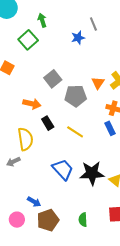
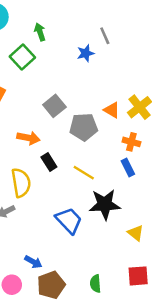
orange triangle: (98, 83) -> (112, 110), turned -32
black star: (92, 173) -> (105, 204), moved

